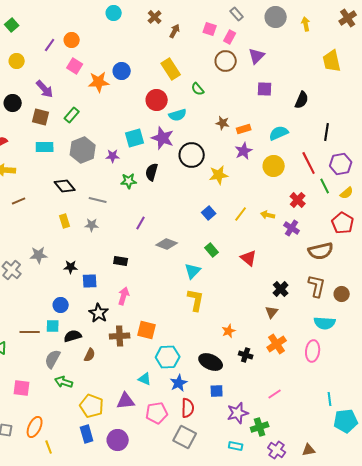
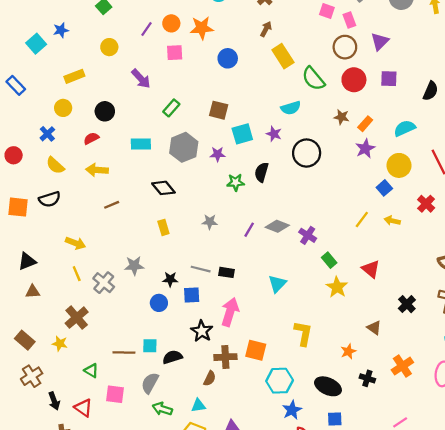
brown arrow: (175, 31) -> (266, 29), moved
pink rectangle: (230, 37) -> (349, 20), turned -48
pink square: (75, 66) -> (175, 53), turned -35
orange star: (99, 82) -> (202, 28), moved
green semicircle: (198, 89) -> (313, 79), size x1.6
red circle: (157, 100) -> (354, 80), moved
black circle: (13, 103) -> (105, 111), moved
brown square: (41, 117) -> (219, 110), moved
orange rectangle: (244, 129) -> (365, 124), turned -32
purple star: (163, 138) -> (274, 134), size x0.6
yellow star: (219, 175) -> (337, 287), moved, turned -30
gray line: (98, 200) -> (201, 269), moved
blue square: (209, 213) -> (384, 188), moved
gray star: (92, 225) -> (210, 222), moved
purple cross: (292, 228) -> (308, 235), moved
gray diamond: (167, 244) -> (277, 226), moved
cyan triangle: (193, 271) -> (277, 284), moved
pink arrow: (124, 296) -> (230, 312), size x1.4
yellow L-shape: (196, 300) -> (303, 333), moved
blue circle: (61, 305) -> (159, 303), moved
brown triangle: (272, 312) -> (374, 328), moved, turned -32
brown semicircle: (90, 355) -> (210, 378), moved
cyan triangle: (145, 379) -> (198, 405), moved, turned -32
pink square: (22, 388) -> (115, 394), moved

